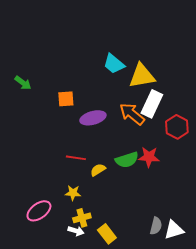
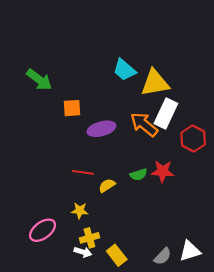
green arrow: (23, 83) -> (39, 80), moved, size x1.4
green semicircle: (127, 160) -> (139, 175), size x0.7
gray semicircle: (156, 226) -> (163, 256), moved, turned 30

